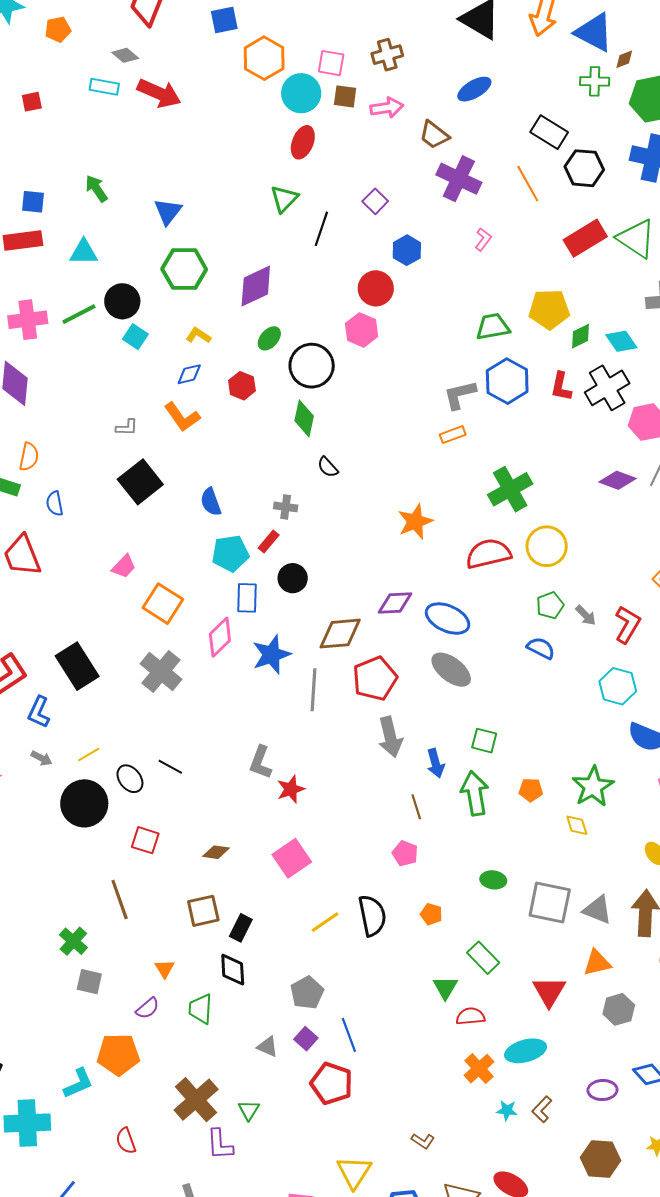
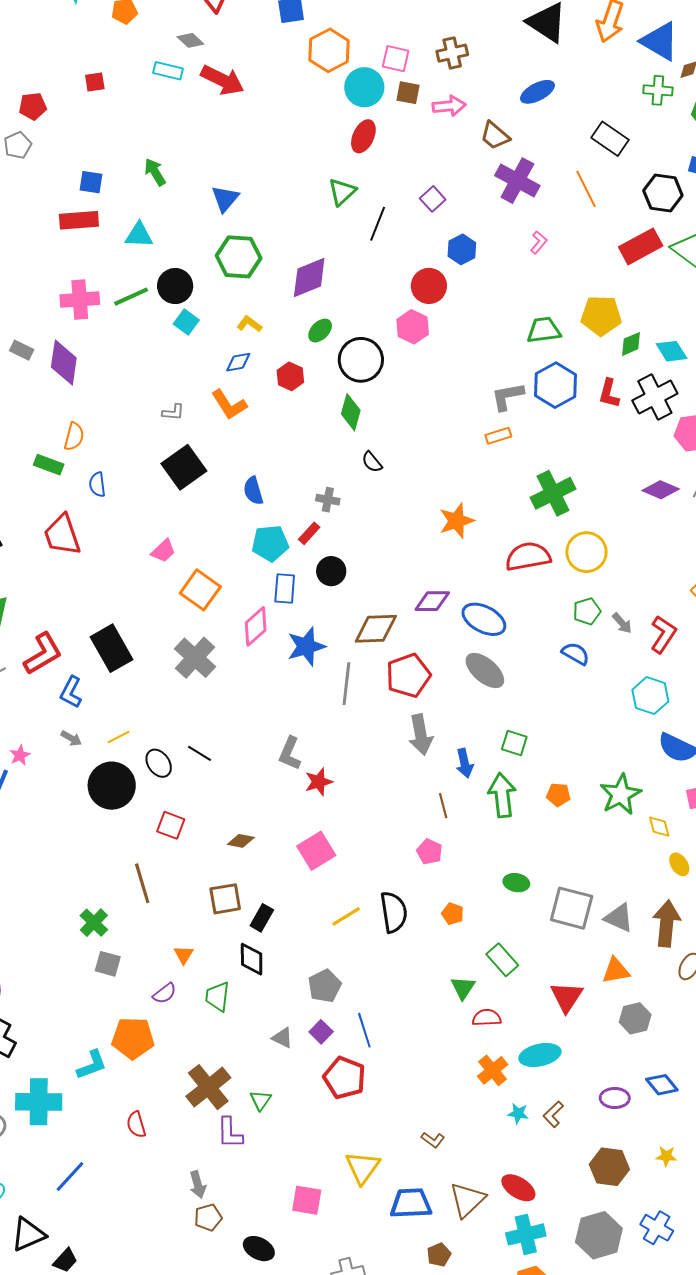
black hexagon: (584, 168) -> (663, 193), moved
yellow diamond: (577, 825) -> (659, 827), moved

